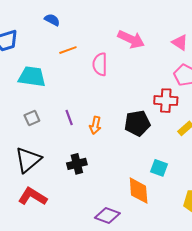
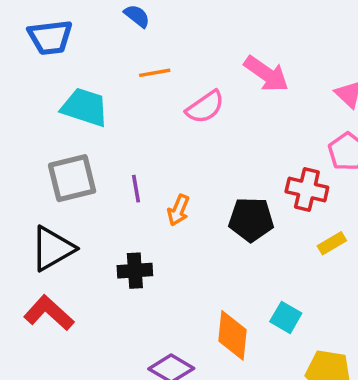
pink semicircle: (100, 64) -> (205, 107), turned -135
gray square: (32, 118) -> (72, 178), size x1.8
cyan square: (159, 168) -> (286, 317), moved

